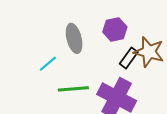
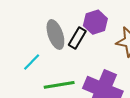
black rectangle: (129, 58) -> (77, 38), moved

